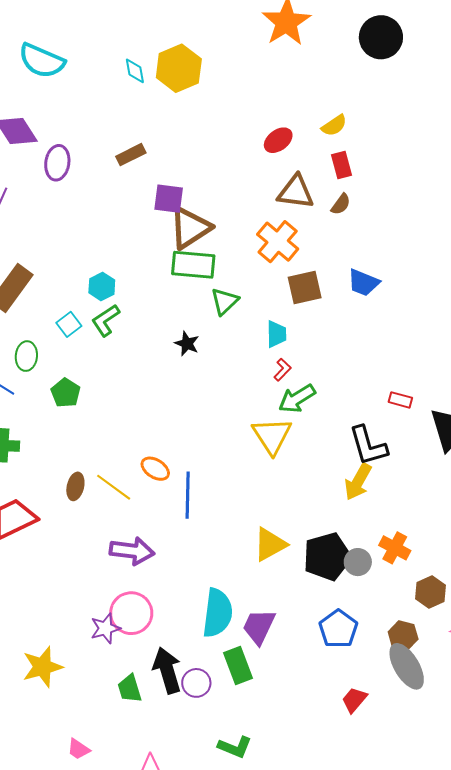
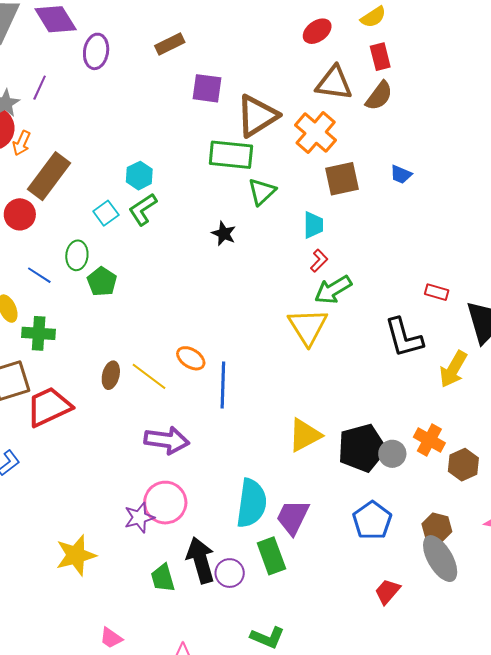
brown semicircle: (341, 204) -> (379, 96), size x1.4
brown triangle: (190, 228) -> (257, 116), moved
blue trapezoid: (363, 283) -> (401, 174), size x0.7
green ellipse: (26, 356) -> (77, 255), moved
yellow arrow: (358, 482) -> (453, 369), moved
brown hexagon: (431, 592) -> (463, 465), moved

